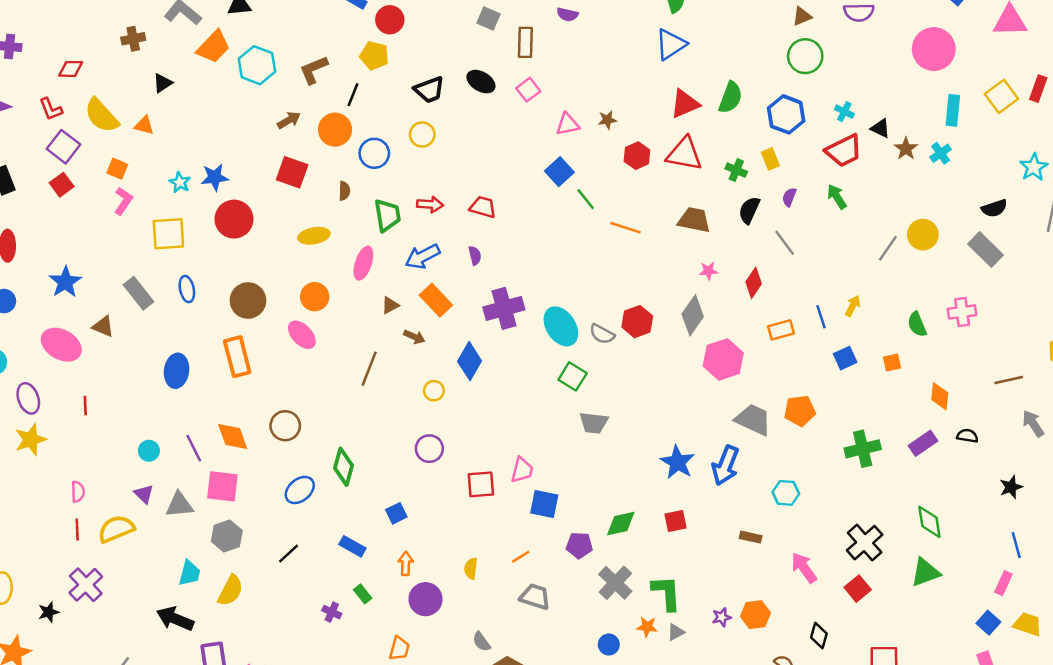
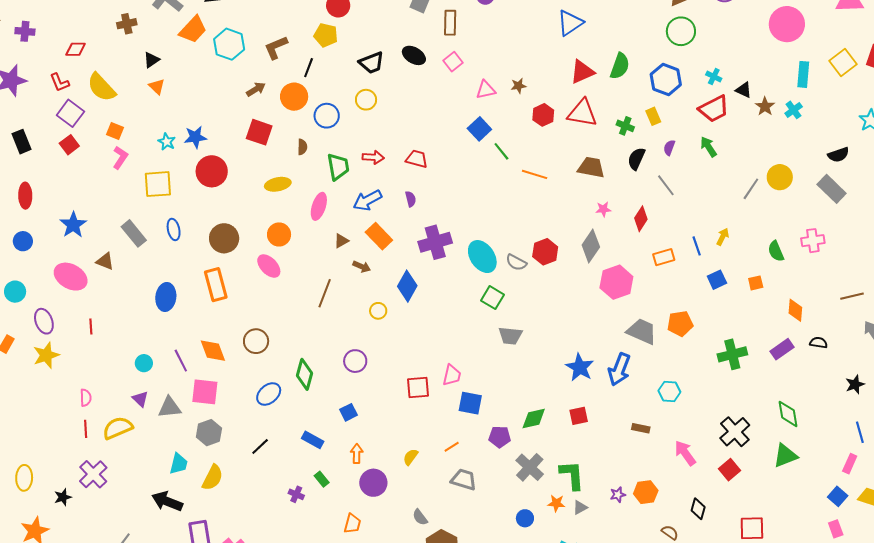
orange triangle: (144, 125) -> (157, 86), moved, turned 30
purple circle: (429, 449) -> (355, 361), moved
yellow semicircle: (471, 568) -> (411, 457), turned 30

